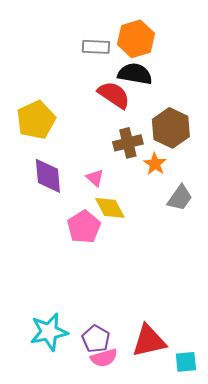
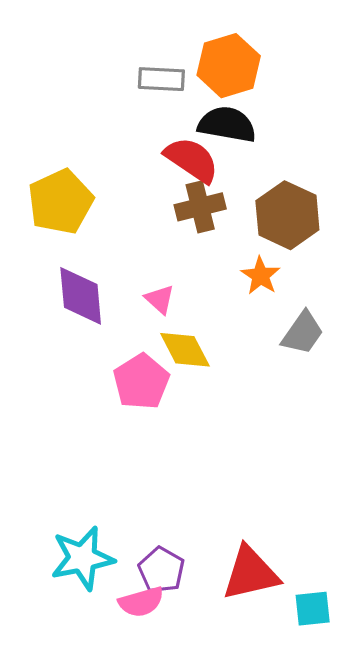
brown cross: (128, 143) -> (200, 207), moved
pink semicircle: (104, 358) -> (141, 602), moved

